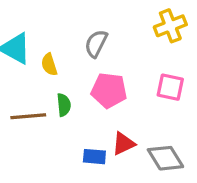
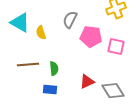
pink pentagon: (109, 90) -> (91, 37), moved
green semicircle: (64, 105) -> (54, 69), moved
blue rectangle: (94, 157) -> (50, 90), moved

